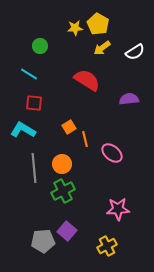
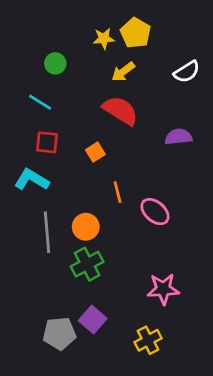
yellow arrow: (102, 48) -> (123, 72), moved
orange square: (69, 127) -> (95, 152), moved

